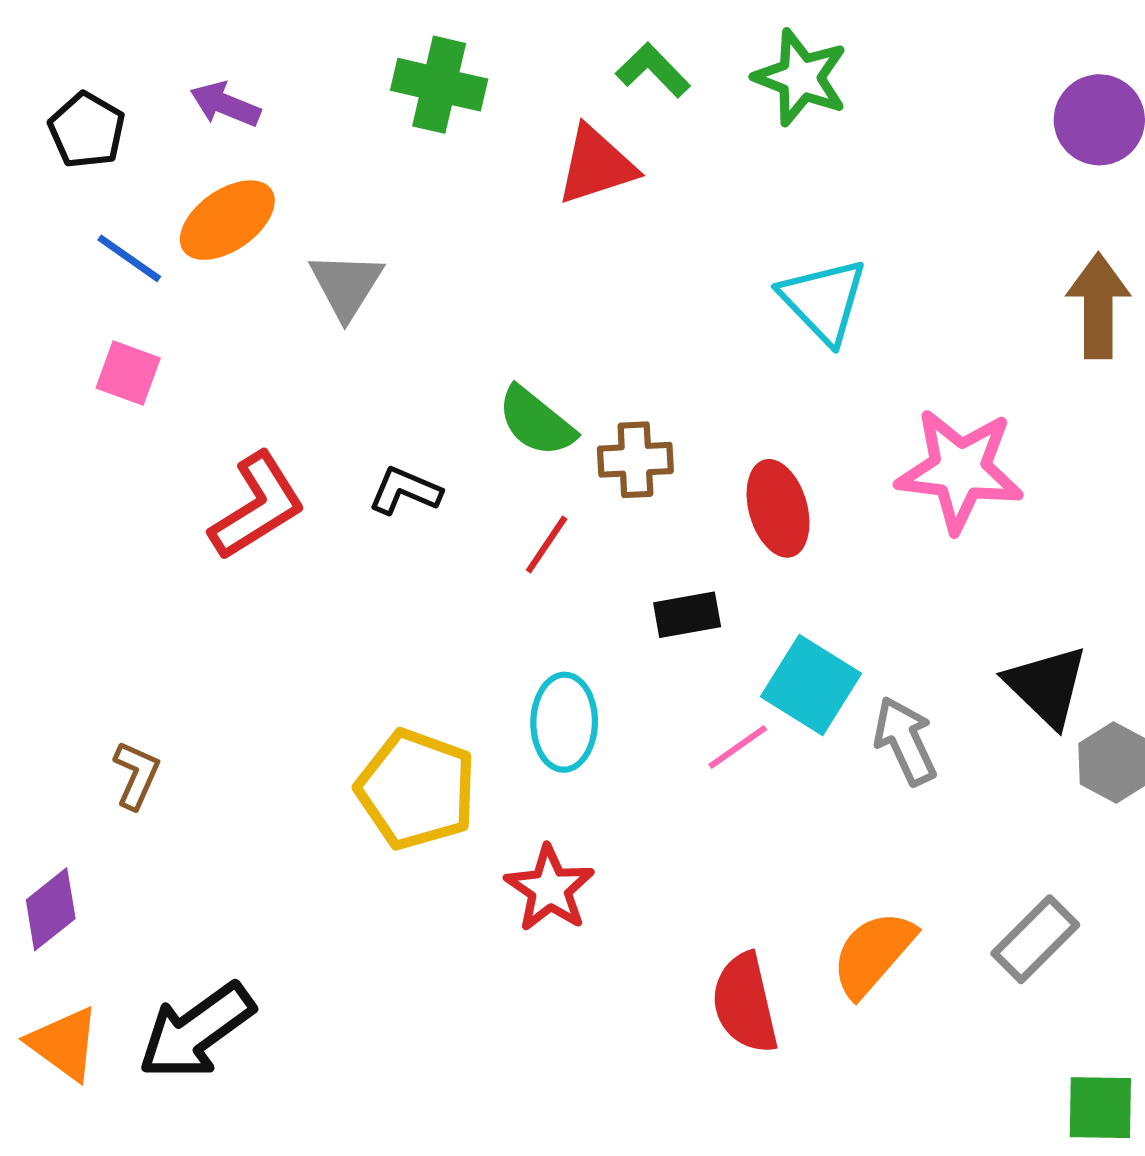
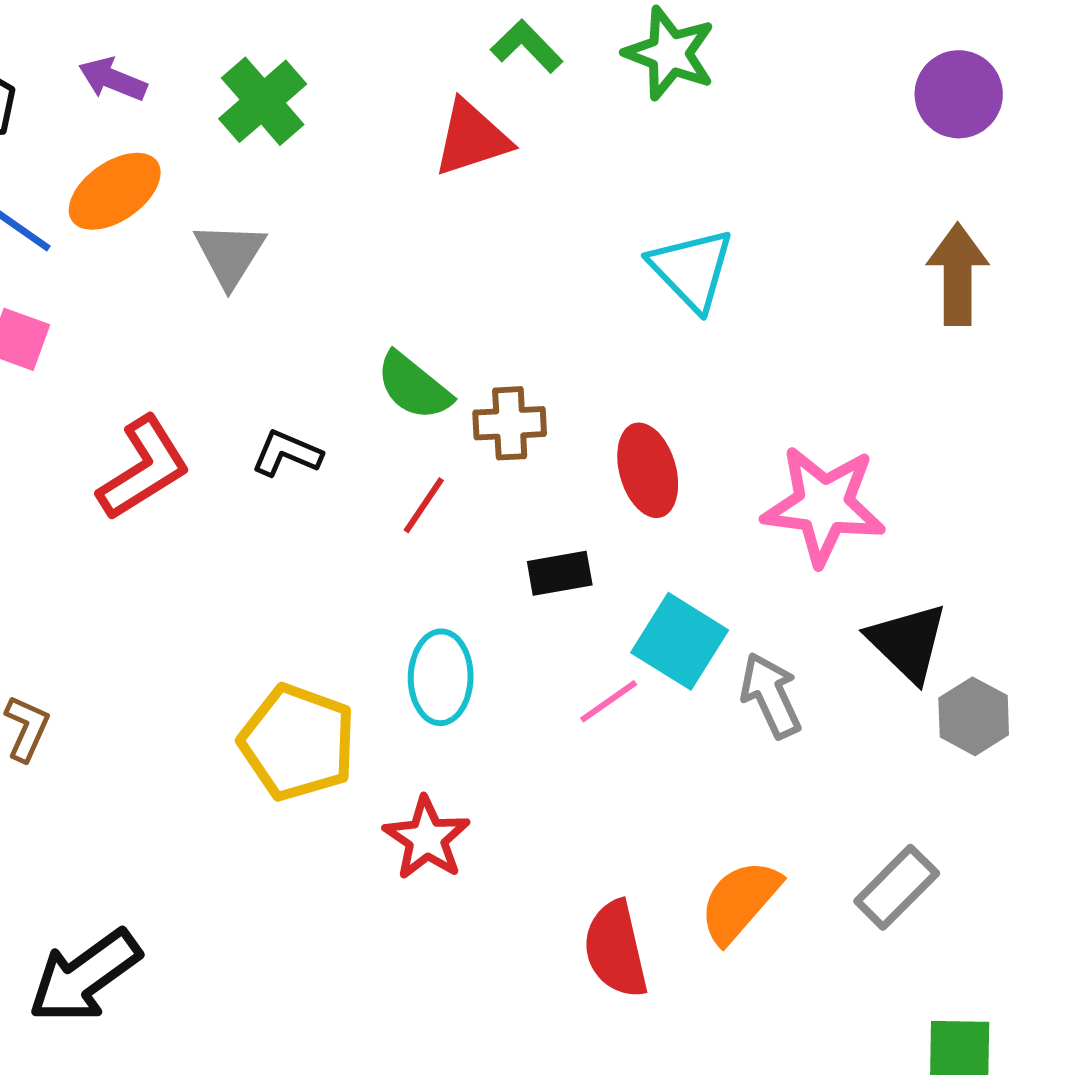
green cross: (439, 85) -> (263, 101), moved, turned 36
pink star: (960, 470) -> (824, 505), moved

